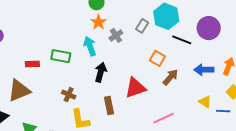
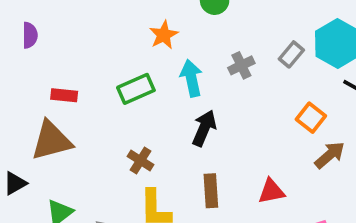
orange star: (99, 22) -> (164, 35), moved
green rectangle: (61, 56) -> (136, 89), turned -42
red rectangle: (32, 64) -> (64, 95), moved
red triangle: (135, 88) -> (271, 191), moved, size x0.7

